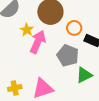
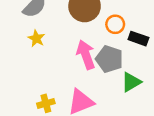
yellow star: (27, 30) -> (36, 38), moved
pink arrow: (38, 42) -> (86, 55), moved, turned -40

